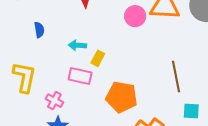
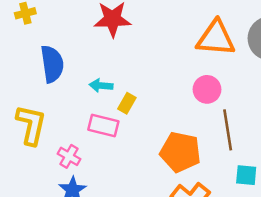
pink circle: (135, 16) -> (207, 89), moved
blue semicircle: (39, 30) -> (52, 64), size x1.8
orange pentagon: (122, 97) -> (180, 152), moved

